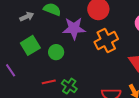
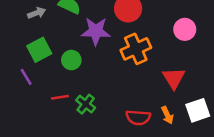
purple line: (11, 70) -> (26, 77), moved

